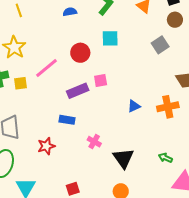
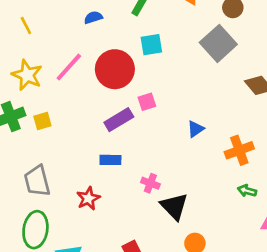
gray square: (160, 45) -> (218, 43), size x1.5
red circle: (80, 53) -> (115, 69), size x1.5
pink line: (46, 68) -> (69, 67), moved
orange cross: (168, 107) -> (239, 150), moved
black triangle: (123, 158) -> (174, 206), moved

